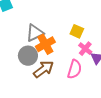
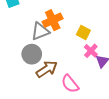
orange cross: (45, 44) -> (53, 20), moved
pink semicircle: (75, 69) -> (70, 84), moved, turned 120

